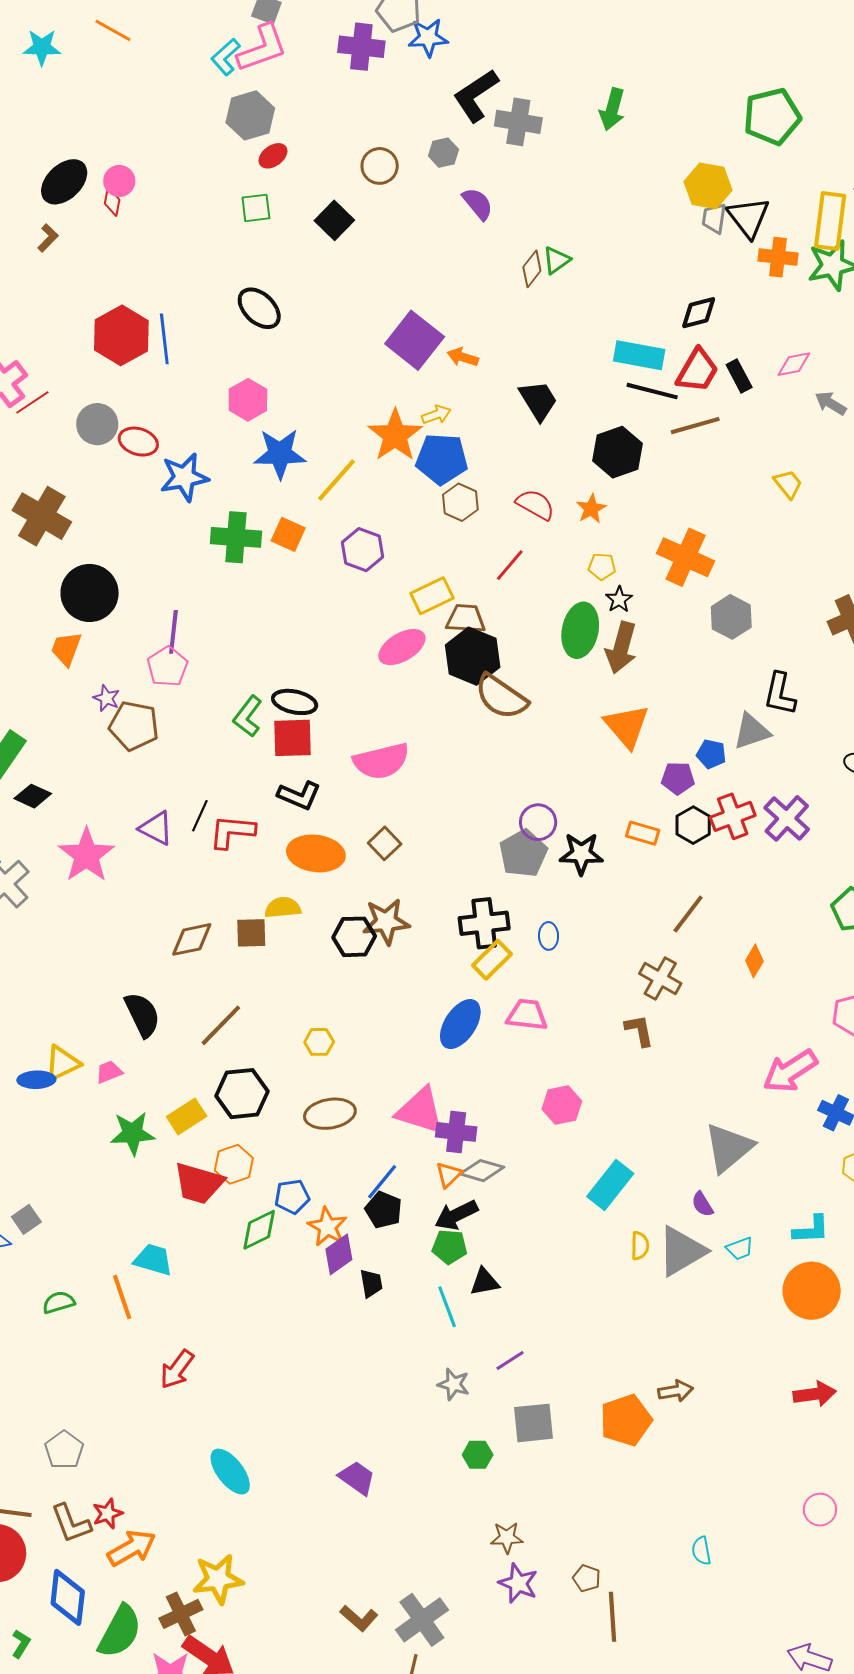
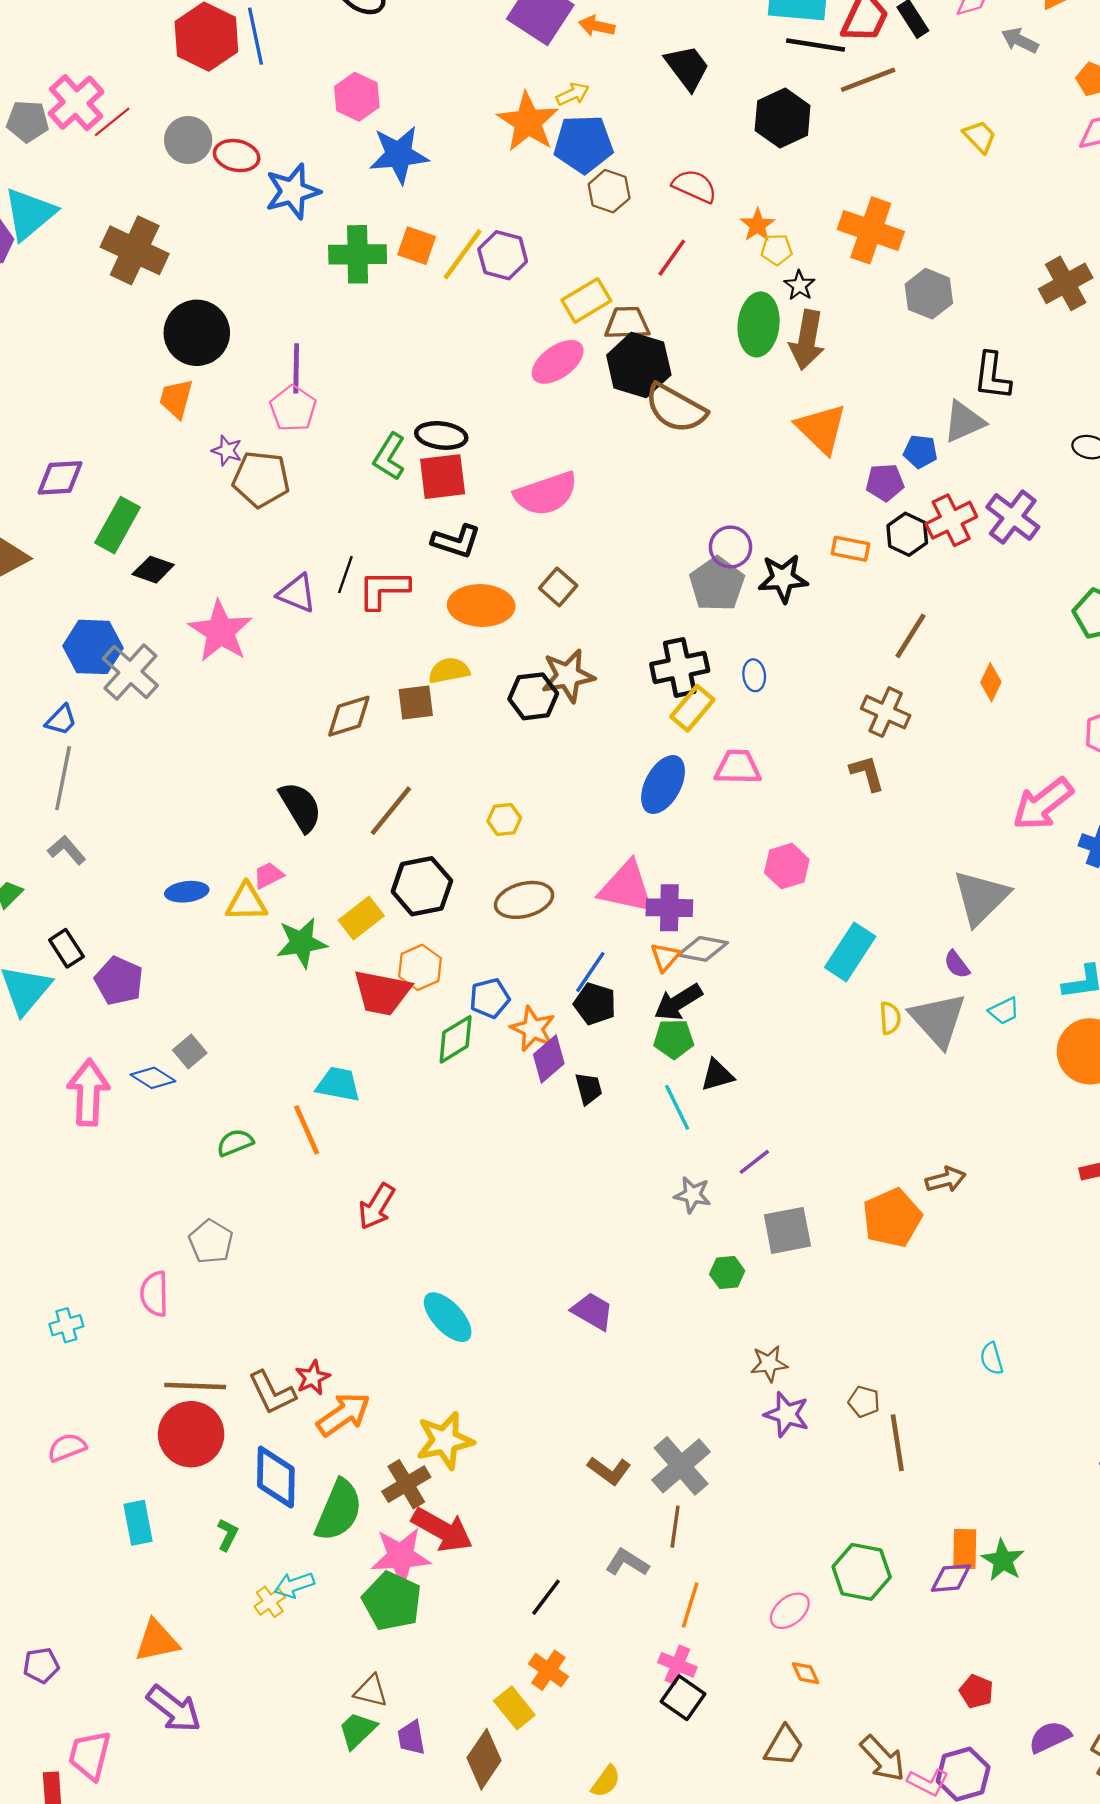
yellow line: (336, 480) -> (463, 254), moved
orange star: (591, 509) -> (758, 225), moved
yellow triangle: (62, 1063) -> (247, 902), moved, turned 30
gray triangle: (682, 1251) -> (938, 1020), turned -36
gray pentagon: (64, 1450) -> (211, 1242), moved

